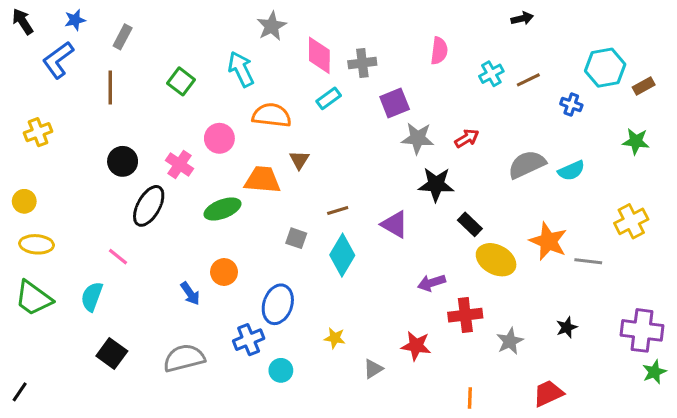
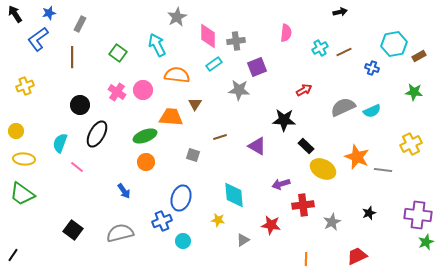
gray star: (418, 138) -> (239, 90), moved
pink cross: (179, 164) -> (117, 92), moved
cyan diamond: (342, 255) -> (234, 195), moved, turned -36
orange circle: (224, 272) -> (146, 162), moved
cyan semicircle: (92, 297) -> (60, 143), moved

